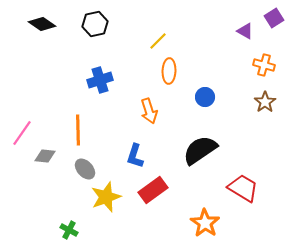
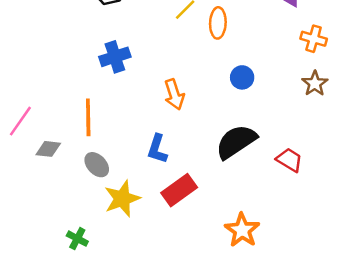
orange ellipse: (169, 71) -> (218, 23), moved
red trapezoid: (243, 188) -> (289, 160), moved, size x0.7

